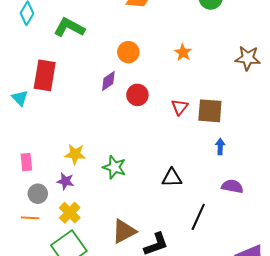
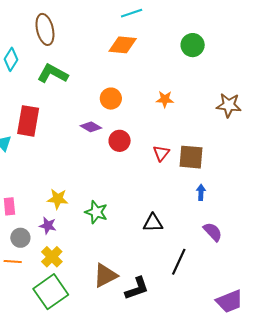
orange star: (183, 52) -> (165, 99), turned -30
purple diamond: (108, 81) -> (91, 127), turned 65
purple semicircle: (232, 186) -> (213, 232), turned 35

